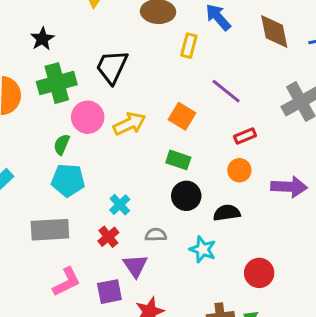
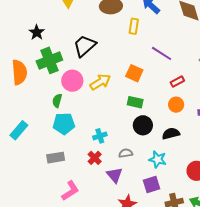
black trapezoid: (112, 67) -> (85, 46), turned 30
cyan cross: (120, 205) -> (100, 136), turned 32
gray rectangle: (50, 230) -> (56, 158), size x0.7
purple square: (109, 292) -> (151, 184), moved

